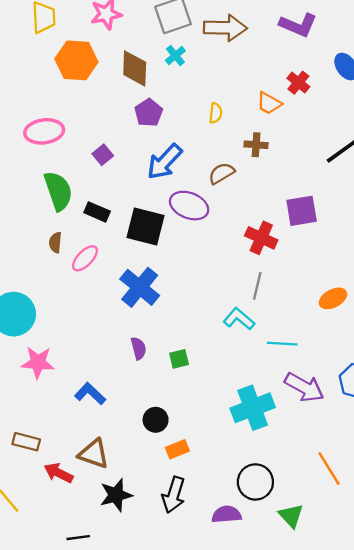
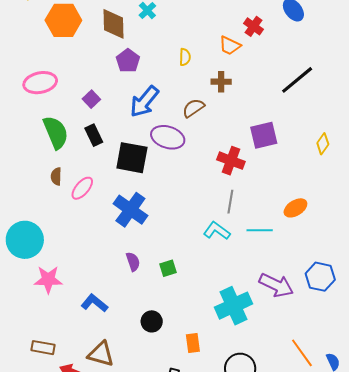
black rectangle: (97, 212) -> (94, 135), moved, turned 45
cyan line: (282, 344) -> (260, 230), moved
orange rectangle: (177, 449) -> (193, 343), moved, turned -72

